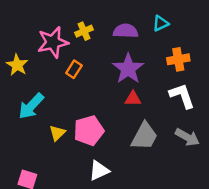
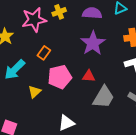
orange rectangle: (74, 69) -> (44, 53), moved
red triangle: (133, 99) -> (89, 76), moved
pink pentagon: (89, 131) -> (60, 77), moved

